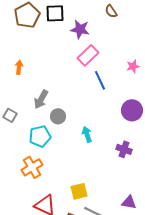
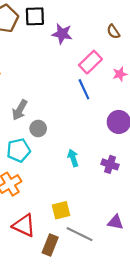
brown semicircle: (111, 11) -> (113, 32), moved
pink rectangle: (88, 55) -> (90, 62), moved
cyan arrow: (87, 134) -> (73, 158), moved

